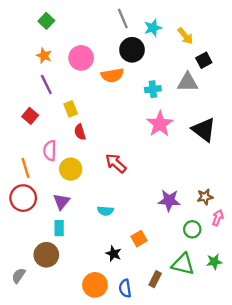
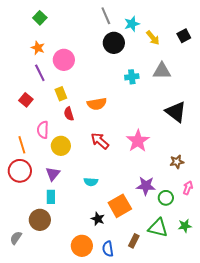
yellow arrow: (185, 36) -> (153, 38), moved
pink circle: (81, 58) -> (64, 60), moved
black square: (204, 60) -> (184, 36), moved
orange semicircle: (112, 75) -> (97, 104), moved
pink star: (160, 124) -> (138, 141), moved
brown star: (205, 197) -> (177, 162), moved
purple star: (169, 200) -> (146, 186), moved
orange square: (139, 239) -> (120, 206), size x1.6

